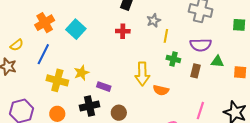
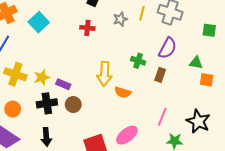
yellow line: (166, 36) -> (142, 13), moved
purple semicircle: (201, 45) -> (168, 48), turned -65
green triangle: (217, 62) -> (196, 63), moved
yellow star: (81, 73) -> (42, 77), moved
brown circle: (119, 113) -> (73, 105), moved

